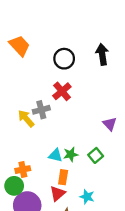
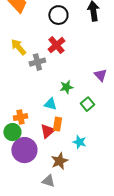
yellow arrow: (26, 118) -> (18, 47), moved
green star: (71, 154) -> (66, 87), moved
red triangle: (58, 193) -> (47, 131), moved

